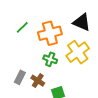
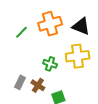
orange cross: (50, 33) -> (50, 24), moved
yellow cross: (78, 52) -> (78, 56), turned 30

